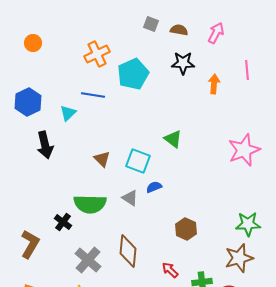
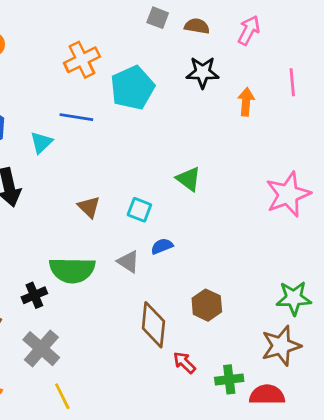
cyan square: (138, 161) -> (139, 210), size x0.7
black cross: (63, 222) -> (34, 295), turned 30
brown diamond: (128, 251) -> (153, 325), moved
gray cross: (88, 260) -> (41, 349), moved

